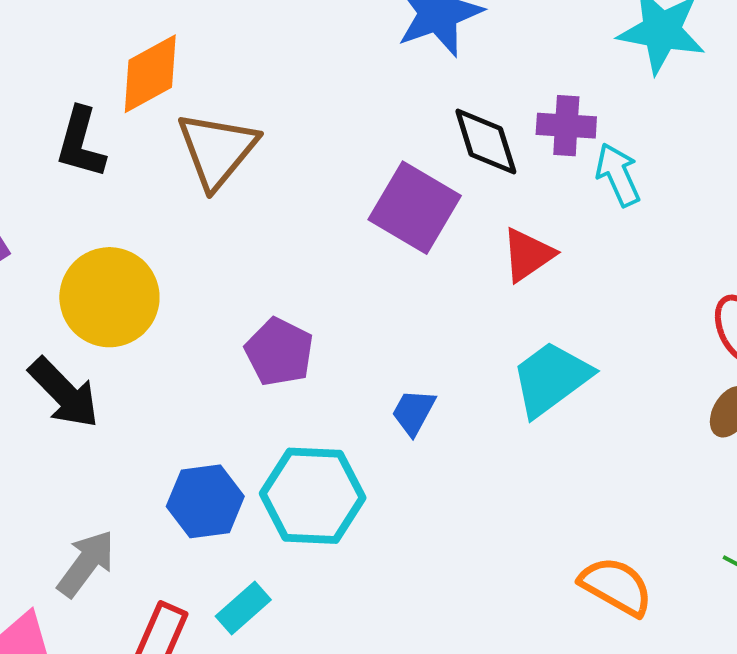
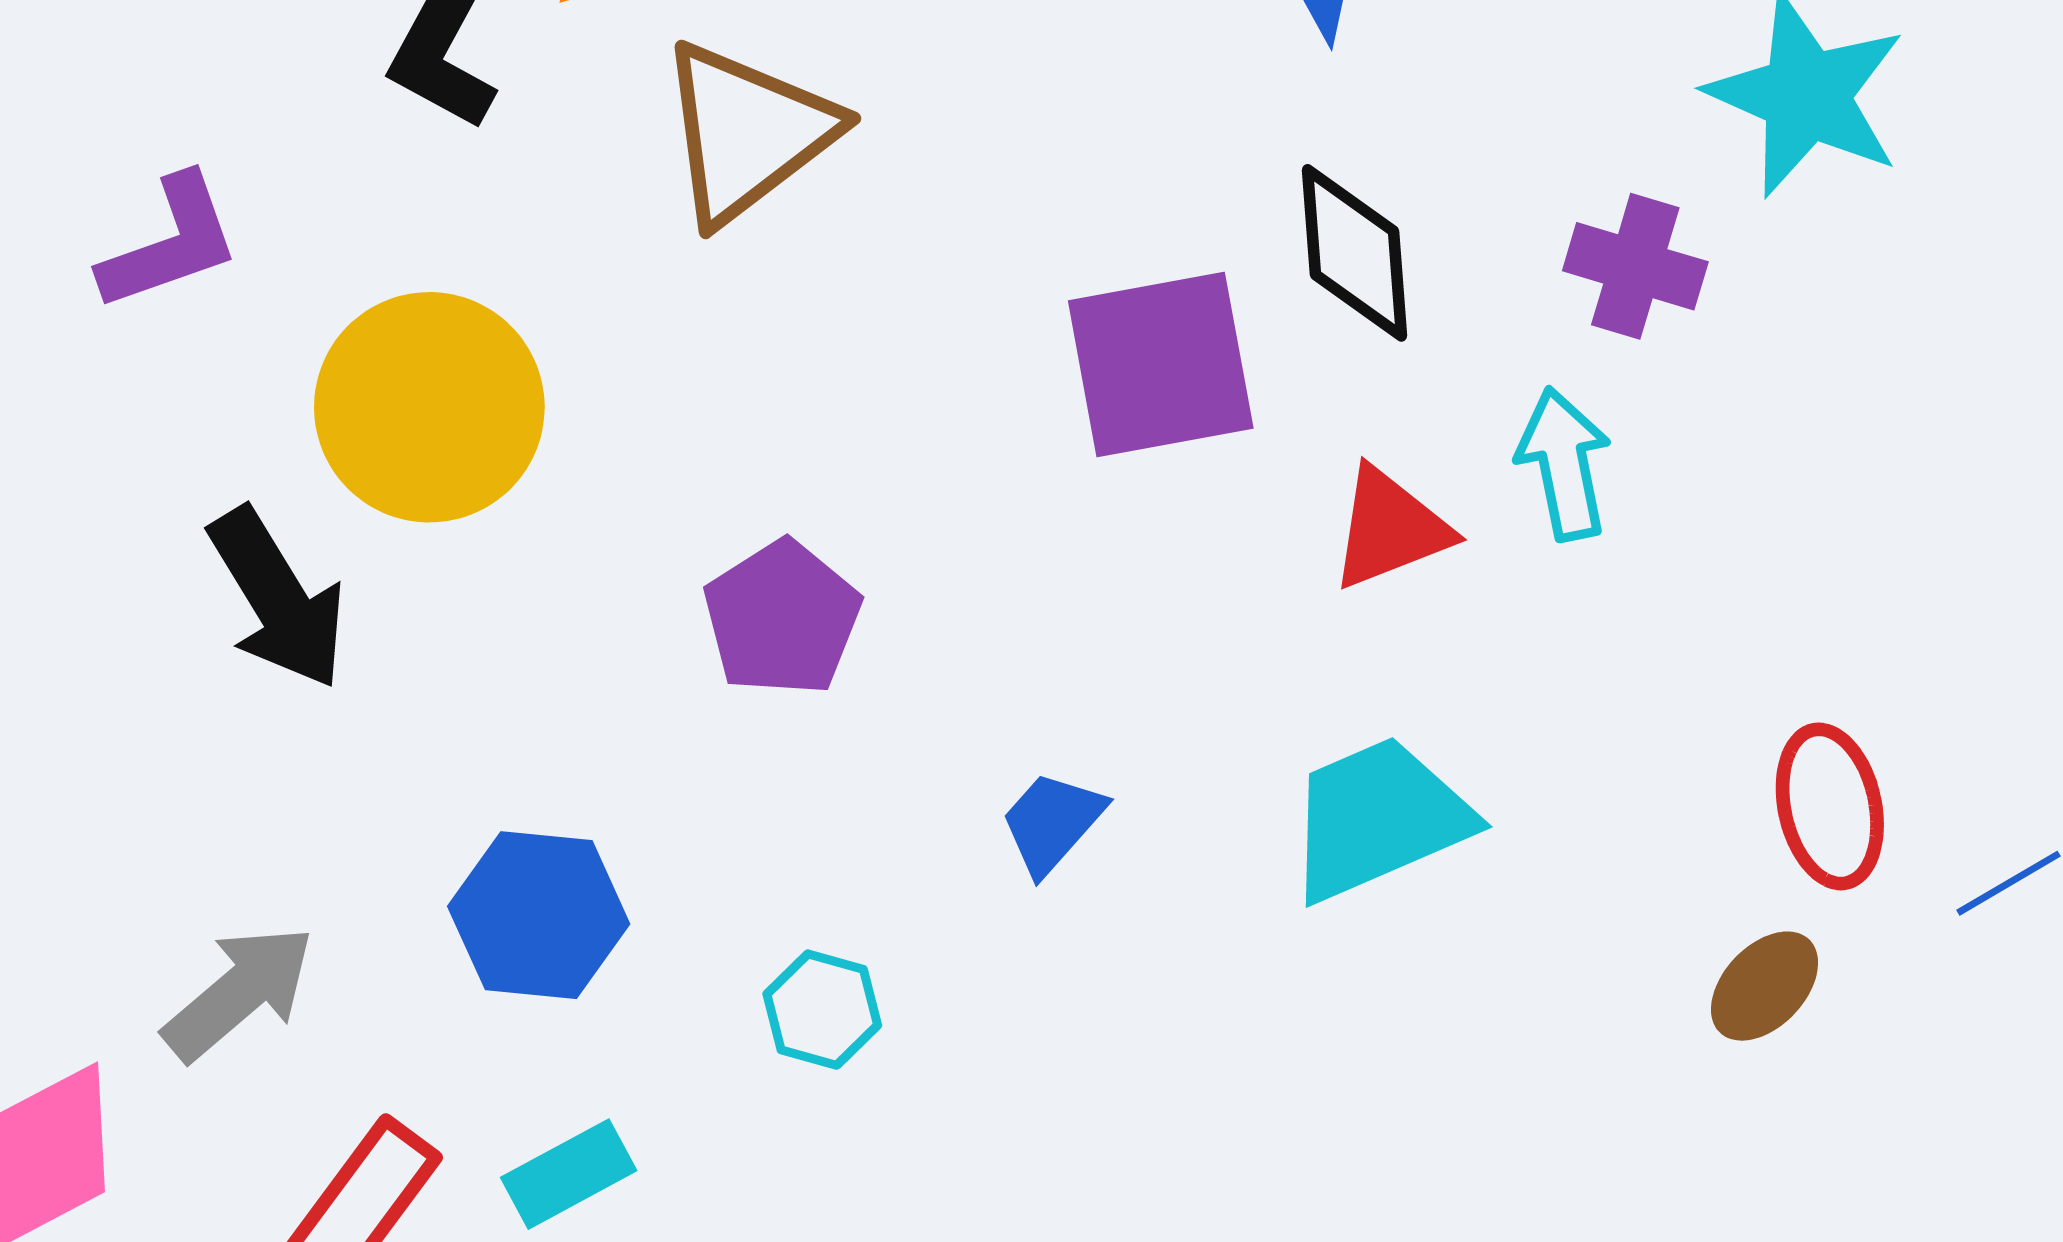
purple cross: (566, 126) -> (1635, 266), moved
cyan arrow: (618, 175) -> (1564, 464), moved
purple square: (415, 208) -> (1161, 364), turned 36
cyan hexagon: (313, 496) -> (822, 1010), moved, size x0.5

